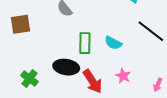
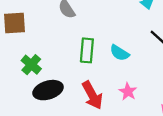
black ellipse: (66, 67) -> (48, 90), moved, turned -30
green cross: (29, 79) -> (31, 65), moved

